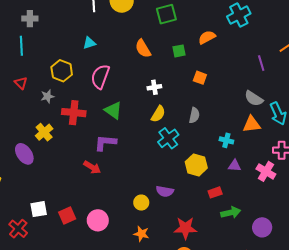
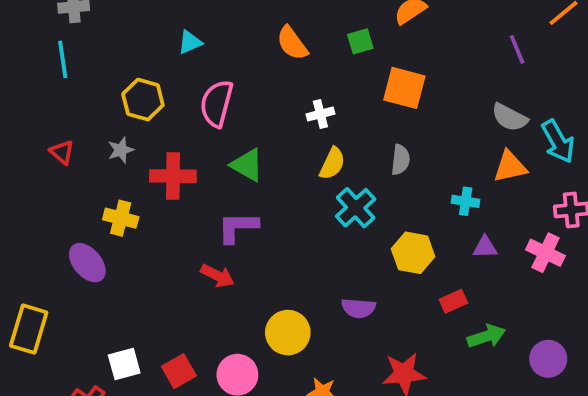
orange square: (200, 78) -> (404, 88), size x1.6
red triangle: (21, 83) -> (62, 152), moved
yellow cross: (44, 132) -> (121, 218), turned -30
yellow circle: (141, 203) -> (288, 333), moved, size x1.5

